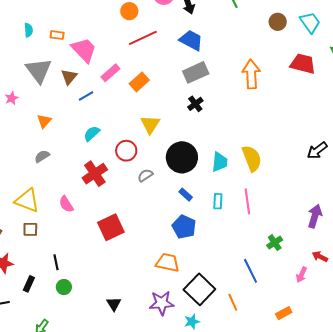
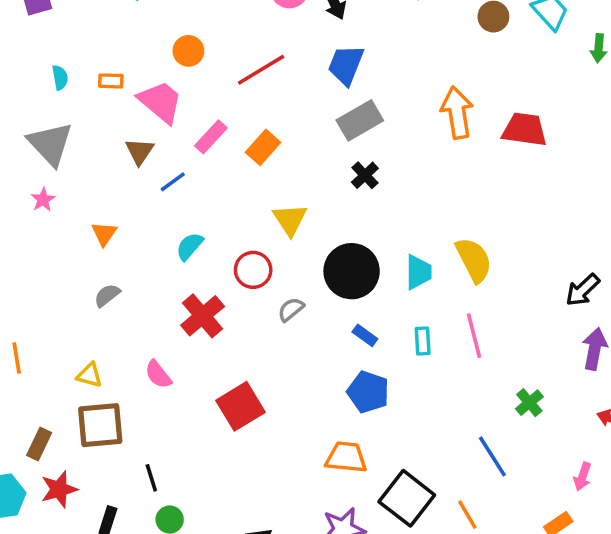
orange circle: (129, 11) -> (188, 51), moved
blue trapezoid: (191, 40) -> (346, 65), turned -90
red trapezoid: (303, 64) -> (525, 130), moved
gray triangle: (39, 70) -> (50, 144), moved
black arrow: (317, 151) -> (583, 290), moved
yellow triangle: (27, 200) -> (89, 375), size x0.6
brown square: (30, 229) -> (100, 425), size x1.8
pink arrow: (302, 275) -> (583, 477), moved

